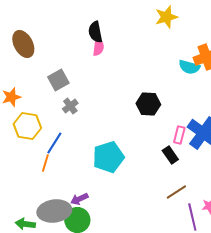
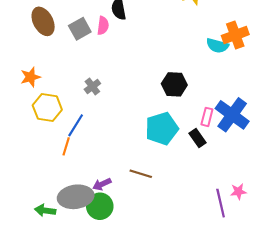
pink semicircle: (98, 47) -> (103, 26), moved
gray square: (58, 80) -> (80, 29), moved
cyan pentagon: (108, 157) -> (162, 129), moved
brown line: (176, 192) -> (141, 174), moved, turned 50

